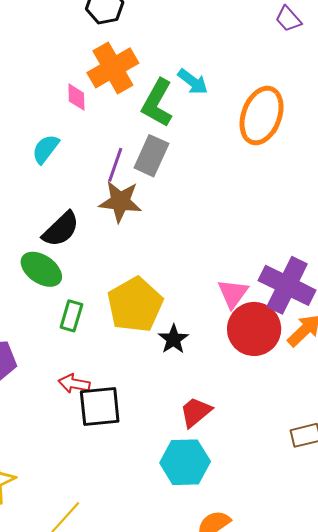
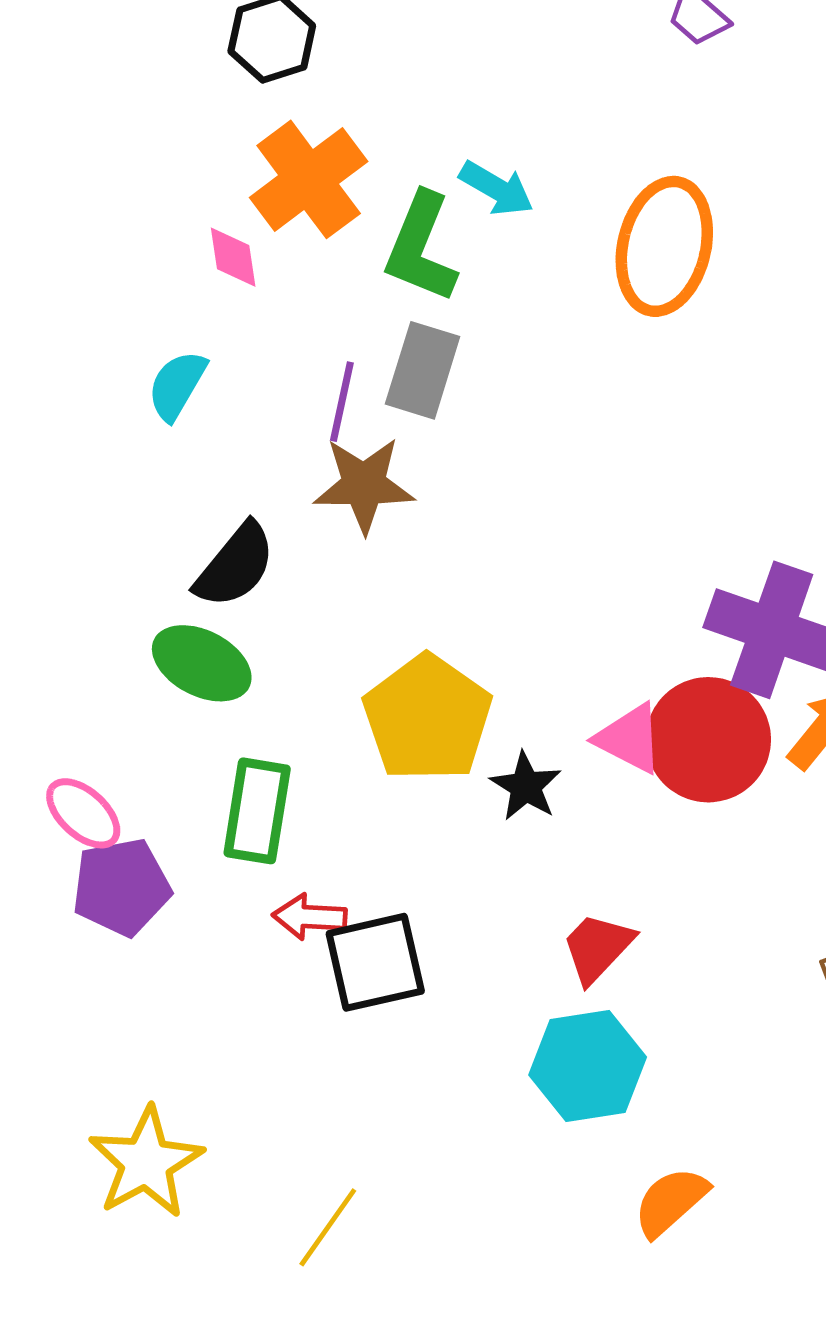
pink triangle: (233, 293) -> (629, 738), moved, turned -32
green rectangle: (71, 316) -> (257, 811), moved, size x1.4

